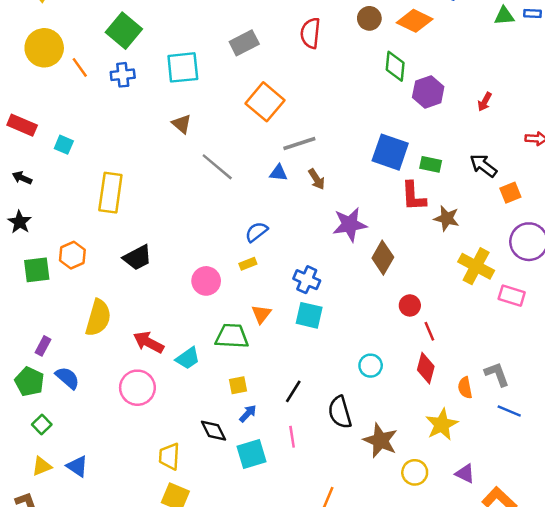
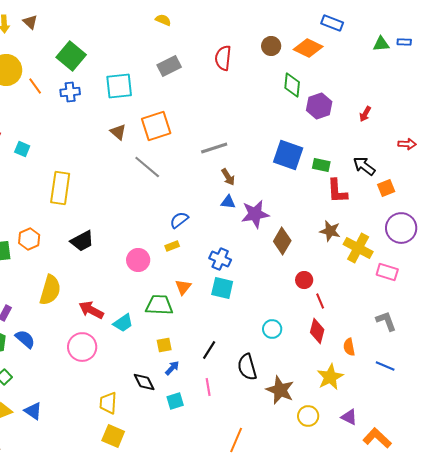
orange square: (265, 102) -> (156, 126), moved, turned 32
blue triangle: (279, 173) -> (228, 202), moved
red L-shape: (413, 196) -> (337, 191), moved
brown star: (447, 218) -> (330, 231), moved
gray L-shape: (497, 374) -> (386, 321), moved
cyan square: (252, 454) -> (175, 401), size x0.7

